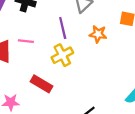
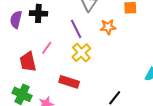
pink line: (26, 41) -> (47, 48), turned -48

